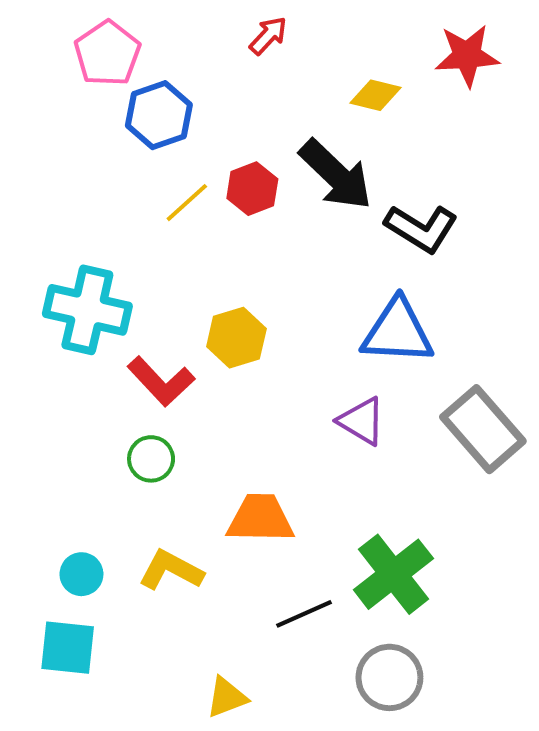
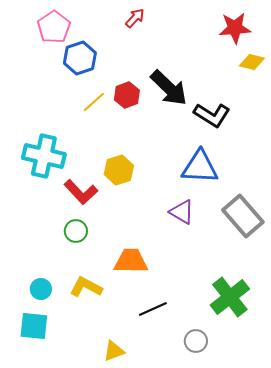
yellow diamond: (376, 95) -> (252, 62), moved
green cross: (393, 574) -> (230, 297), moved
gray circle: (389, 677) -> (196, 341), size x0.7

